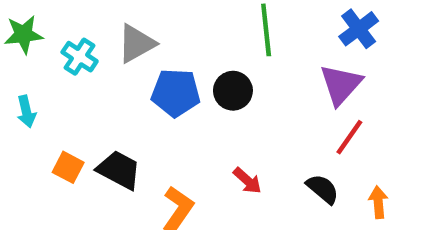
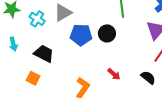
orange square: (68, 167) -> (33, 78), moved
black trapezoid: (119, 170) -> (44, 54), moved

